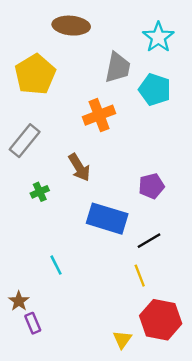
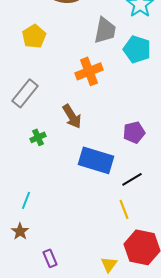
yellow pentagon: (35, 74) -> (34, 36), size x0.7
cyan line: (56, 265) -> (26, 200), moved, turned 48
purple rectangle: (33, 323) -> (50, 258), moved

